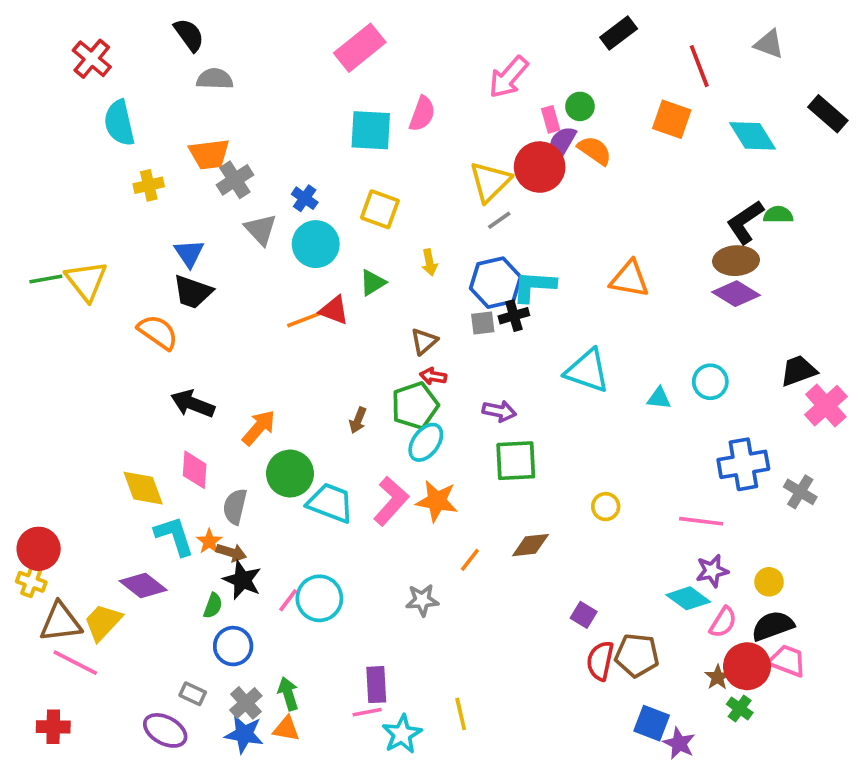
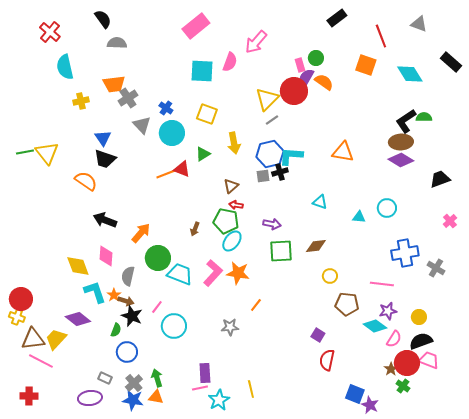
pink arrow: (508, 77) -> (256, 42), moved
yellow arrow: (429, 262) -> (234, 143), size x1.5
cyan triangle: (587, 371) -> (320, 202), size x0.6
black trapezoid: (798, 371) -> (440, 179), moved
green pentagon: (415, 406) -> (226, 221), turned 30
pink cross: (826, 406) -> (450, 221), size x0.6
brown diamond: (530, 545) -> (316, 246), moved
pink line: (288, 600) -> (157, 307), moved
brown pentagon: (637, 655) -> (347, 304), moved
purple ellipse: (165, 730) -> (90, 398), turned -35

